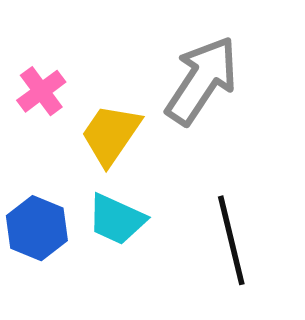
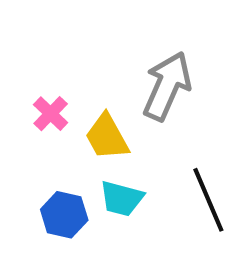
yellow trapezoid: (111, 134) -> (107, 137), turned -54

